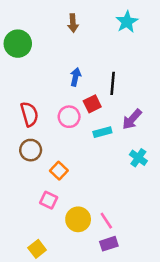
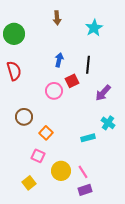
cyan star: (127, 22) -> (94, 28), moved
red semicircle: (29, 114) -> (14, 71), moved
cyan rectangle: (102, 132) -> (88, 138), moved
yellow square: (37, 249) -> (29, 183), moved

